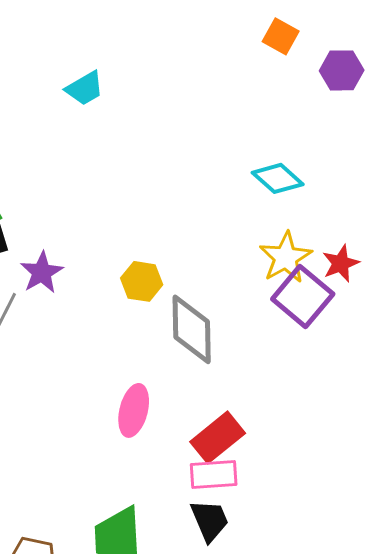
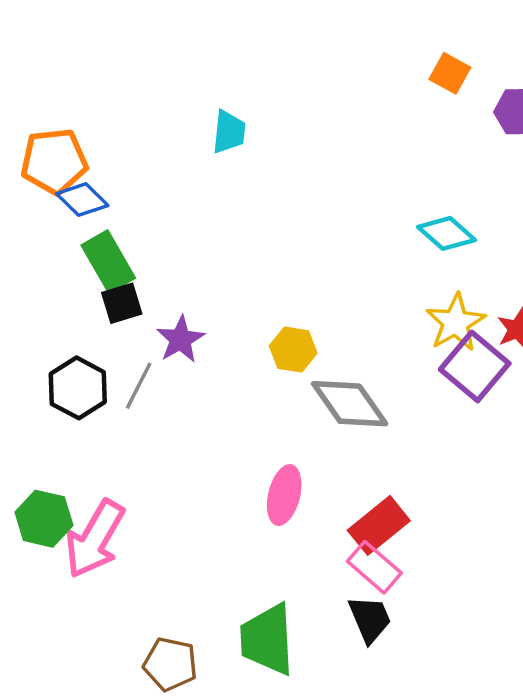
cyan trapezoid: (85, 88) -> (229, 132), turned -54
gray diamond: (192, 329) -> (350, 404), turned -34
pink rectangle: (214, 474) -> (374, 567), turned 45

